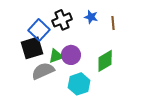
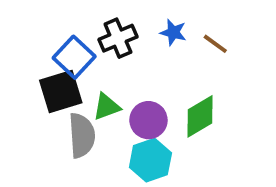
brown line: (113, 23) -> (215, 44), turned -48
purple circle: (71, 55) -> (148, 120), moved
gray semicircle: (43, 71) -> (82, 135), turned 110

